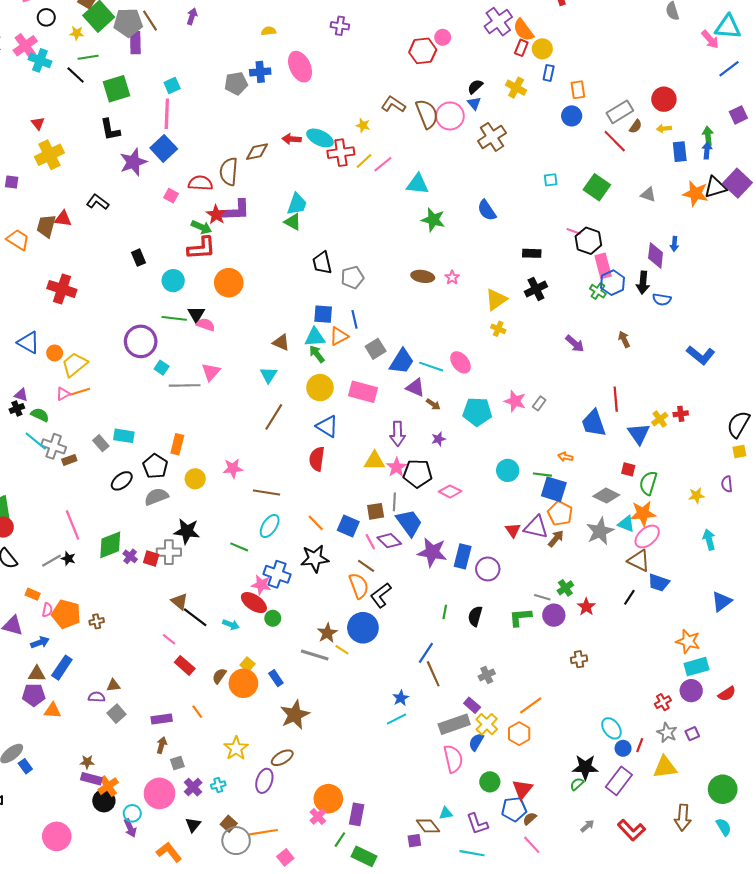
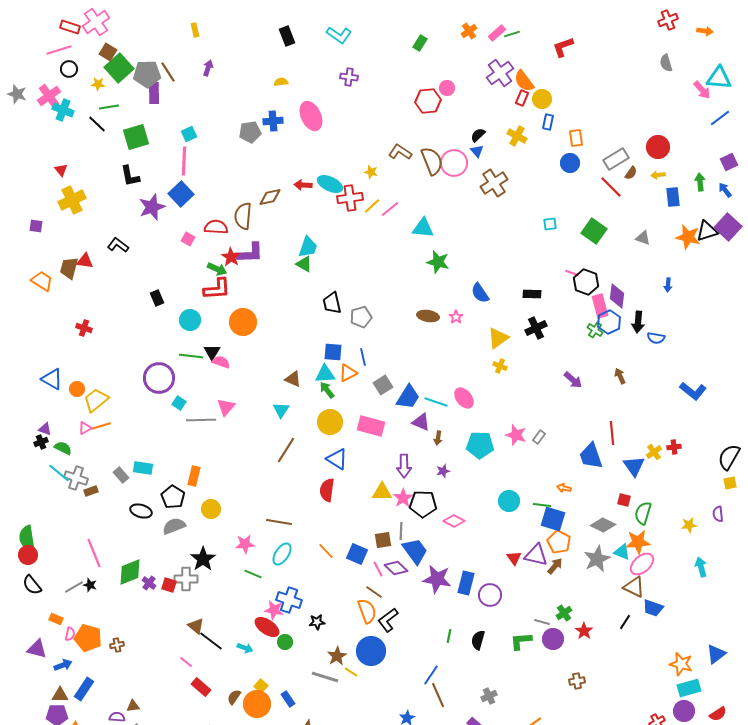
blue arrow: (707, 151) -> (725, 190), moved, turned -42
blue semicircle: (487, 210) -> (480, 293), moved
purple diamond: (656, 255) -> (617, 296), moved
red cross: (62, 289) -> (84, 328), size x0.6
brown arrow: (433, 404) -> (438, 438), turned 64
pink star: (233, 468) -> (245, 544), moved
black ellipse: (122, 481) -> (141, 511), turned 55
black star: (187, 531) -> (203, 559), turned 30
black star: (315, 559) -> (317, 622), moved, size x0.6
blue triangle: (722, 601) -> (716, 654), moved

